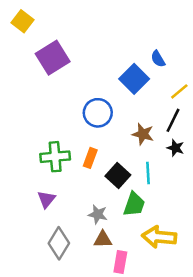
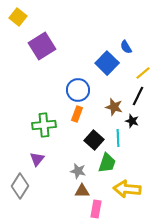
black star: (176, 148) -> (132, 121), moved
orange rectangle: (90, 158) -> (77, 114), moved
gray diamond: (59, 243) -> (20, 186), moved

